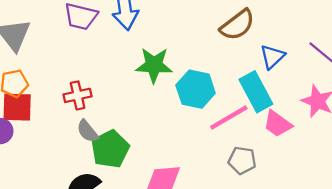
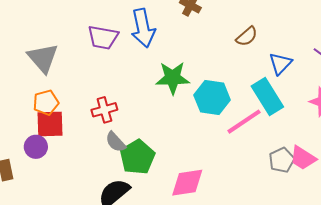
brown semicircle: (237, 25) -> (247, 36), size x0.7
pink trapezoid: (278, 124) -> (303, 158), moved
gray pentagon: (242, 160) -> (282, 160), moved, turned -30

